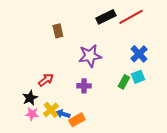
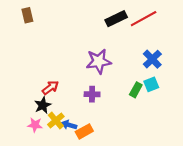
brown rectangle: (58, 31) -> (27, 15), moved
black star: (30, 98) -> (43, 105), moved

